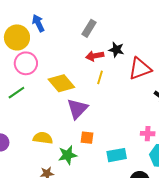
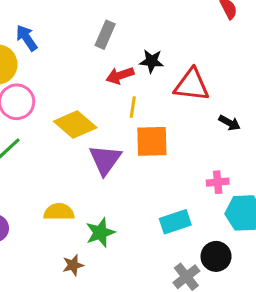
red triangle: (140, 69) -> (192, 85), turned 35
orange square: (87, 138) -> (152, 141), moved, size x1.6

